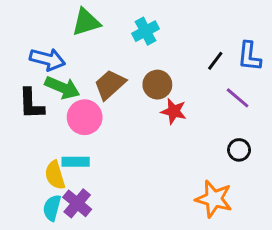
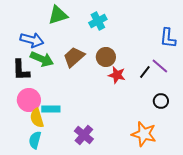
black line: (215, 61) -> (145, 72), moved
pink circle: (85, 117) -> (29, 100), moved
purple cross: (77, 203) -> (84, 135), moved

